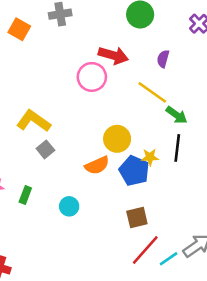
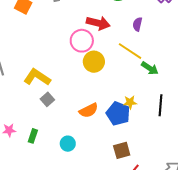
yellow circle: (117, 139) -> (94, 62), moved
black line: (177, 148) -> (160, 105), moved

